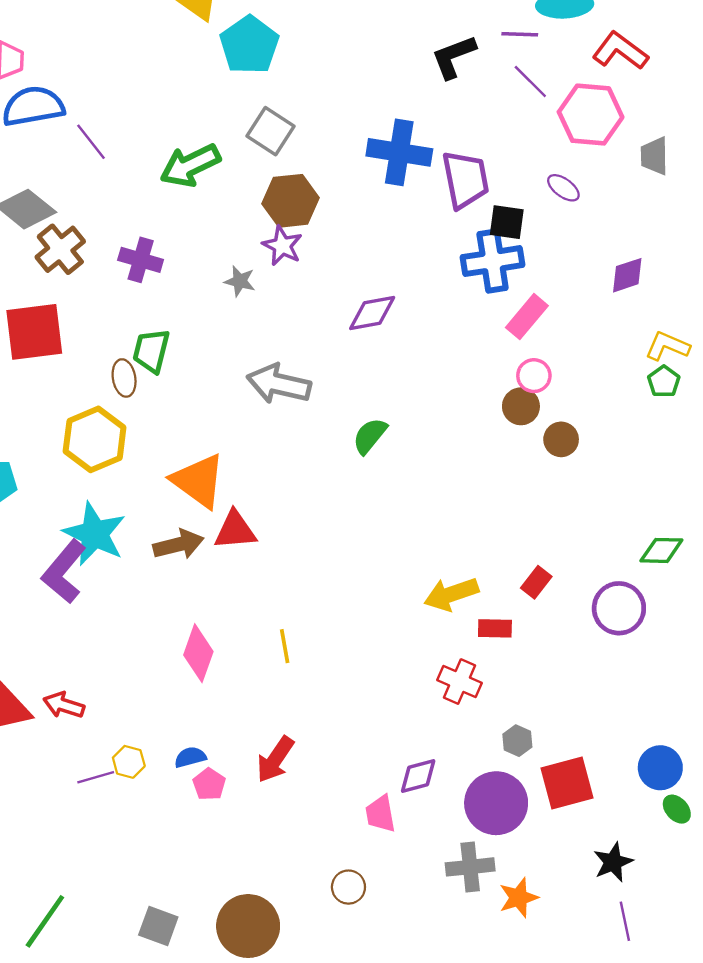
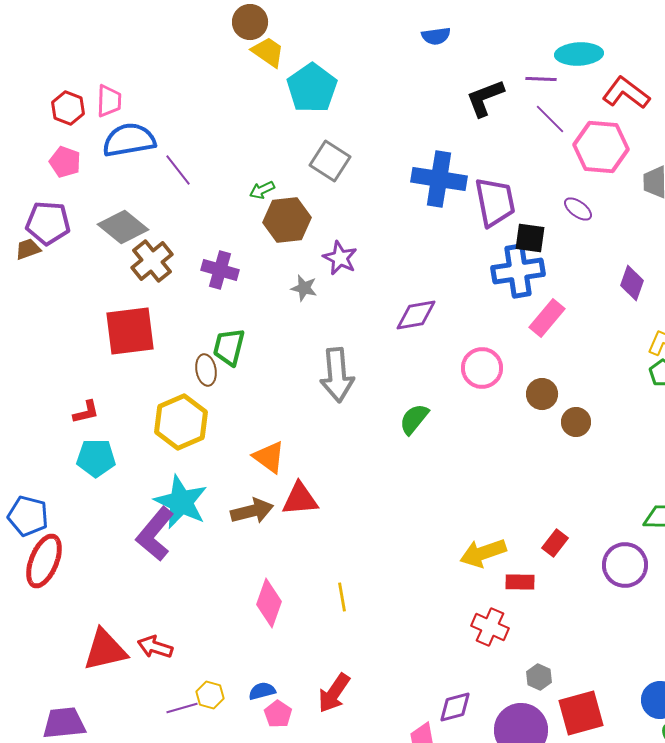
green arrow: (190, 165) -> (262, 190), size x0.5
brown hexagon: (291, 201) -> (287, 220), moved
purple diamond: (627, 275) -> (632, 283), turned -52
pink circle: (534, 376) -> (482, 368), moved, size x1.4
gray arrow: (279, 384) -> (337, 375), turned -108
orange triangle: (198, 481) -> (269, 457), size x0.7

